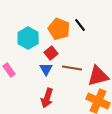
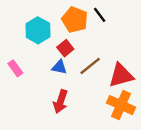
brown line: (72, 68) -> (90, 66), turned -48
blue triangle: (46, 69) -> (59, 67), turned -48

